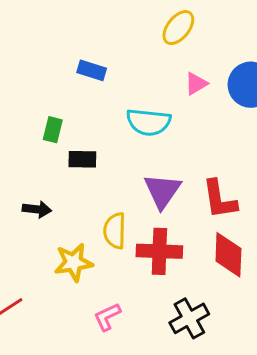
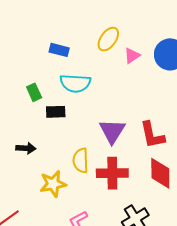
yellow ellipse: (178, 28) -> (108, 39), moved
cyan semicircle: (149, 122) -> (75, 83), moved
green rectangle: (53, 130) -> (34, 92), turned -36

